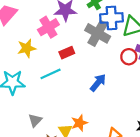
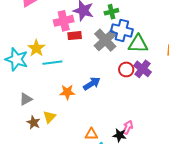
yellow star: (27, 48) -> (36, 48), moved, turned 30
red rectangle: (67, 53) -> (75, 36), moved
orange star: (79, 123) -> (67, 92), moved

